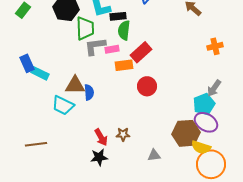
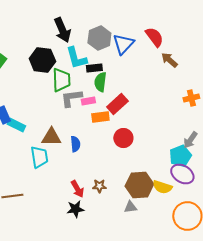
blue semicircle: (89, 92) -> (75, 144), moved
cyan trapezoid: (63, 105) -> (39, 157), turned -125
brown hexagon: (186, 133) -> (139, 185), moved
yellow semicircle: (201, 147) -> (162, 187), moved

